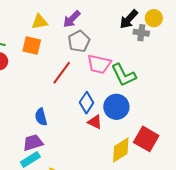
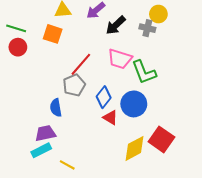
yellow circle: (154, 18) -> (158, 14), moved
black arrow: (129, 19) -> (116, 25), moved
gray cross: (141, 33) -> (147, 28), moved
gray pentagon: (79, 41) -> (74, 85), moved

